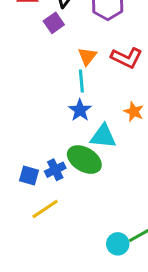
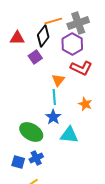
red L-shape: (126, 58) -> (81, 68), moved
orange star: (134, 112) -> (85, 104), moved
green ellipse: (84, 160) -> (31, 132), moved

